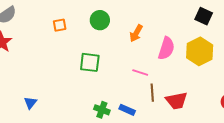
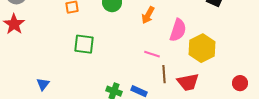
yellow hexagon: (200, 51) -> (202, 48), moved
green square: (90, 62) -> (84, 44), moved

